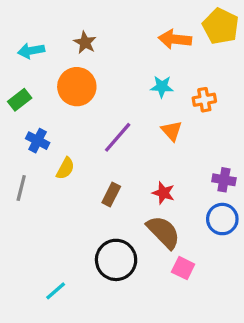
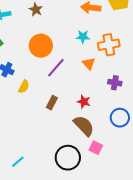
orange circle: (77, 87) -> (41, 46), moved
orange cross: (204, 100) -> (109, 45), size x1.5
purple cross: (224, 180) -> (115, 83), moved
black circle: (116, 260) -> (68, 158), moved

